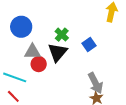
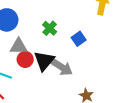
black triangle: (57, 52) -> (44, 61), moved
gray arrow: (95, 83) -> (62, 67), moved, turned -30

